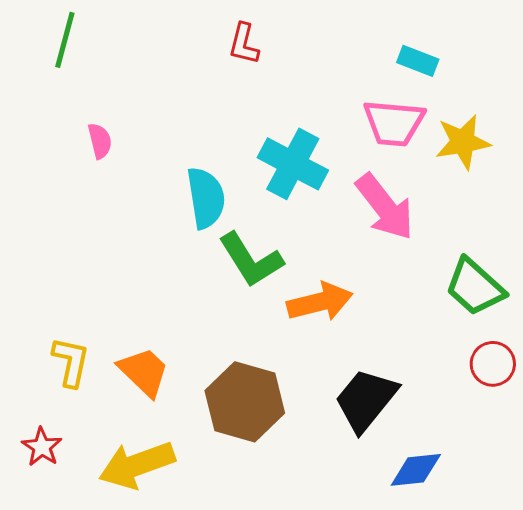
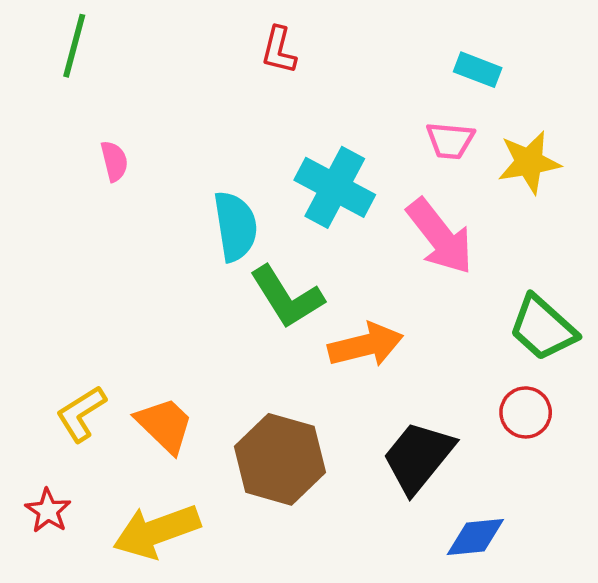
pink trapezoid: (394, 123) -> (450, 141), size x0.7
yellow L-shape: (71, 362) -> (81, 414), turned -134
red circle: (493, 364) -> (526, 412), moved

